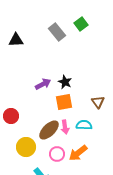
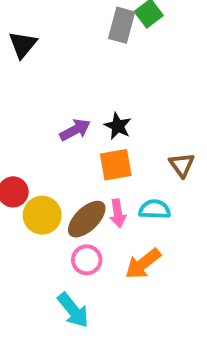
gray rectangle: (57, 32) -> (122, 25), moved, turned 54
black triangle: (16, 40) -> (23, 45), turned -49
yellow circle: (26, 147) -> (42, 215), moved
pink circle: (57, 154) -> (87, 260), moved

